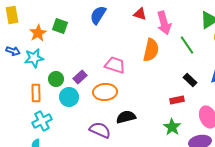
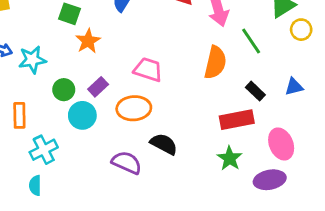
orange star: (38, 33) -> (88, 41), moved
orange semicircle: (151, 50) -> (215, 62), moved
orange rectangle: (36, 93) -> (19, 115), moved
red rectangle: (177, 100) -> (237, 120), size x1.6
black semicircle: (126, 117) -> (164, 144), turned 42

